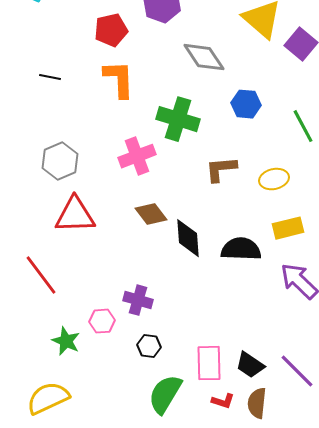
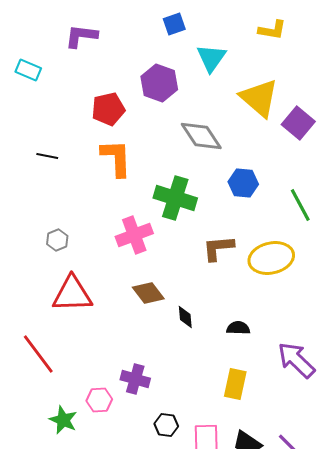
gray hexagon: (60, 161) -> (57, 240), size x0.6
yellow ellipse: (274, 179) -> (271, 258), size x1.5
yellow rectangle: (288, 228) -> (235, 384), moved, turned -64
black diamond: (188, 238) -> (185, 317), size x0.6
black semicircle: (241, 249) -> (238, 328), size x0.6
black hexagon: (149, 346) -> (166, 425), moved

